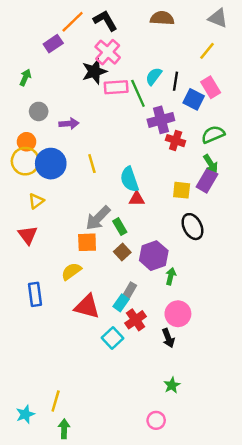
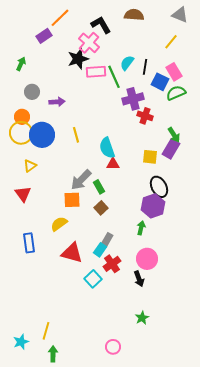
black L-shape: (105, 21) -> (101, 25), moved
green semicircle: (213, 134) -> (176, 93), moved
purple hexagon: (154, 256) -> (153, 206), moved
pink circle: (156, 420) -> (113, 347), moved

